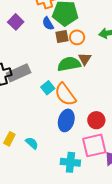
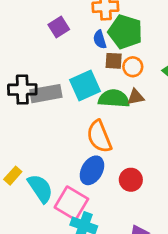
brown triangle: (85, 59) -> (136, 97), turned 32
cyan square: (48, 88) -> (85, 85), moved, size x1.6
cyan semicircle: (32, 143) -> (40, 188), size x1.6
pink square: (94, 145) -> (71, 203), moved, turned 30

